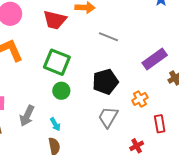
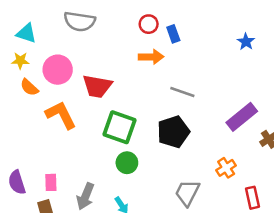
red trapezoid: (55, 20) -> (97, 86), moved
black pentagon: (105, 82) -> (173, 132), moved

